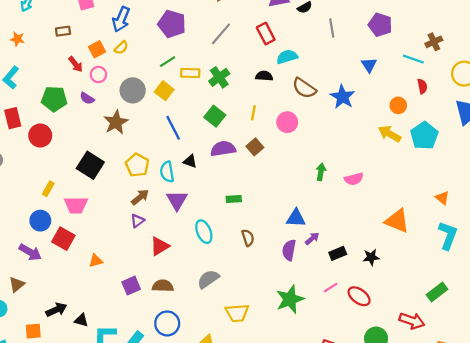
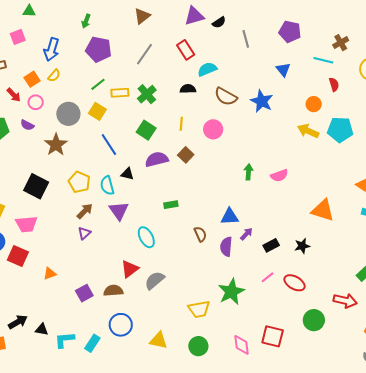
cyan pentagon: (424, 136) -> (340, 130), turned -30
brown semicircle: (248, 238) -> (200, 234), moved
red triangle: (160, 246) -> (130, 269), moved
yellow trapezoid: (237, 313) -> (199, 309), moved

